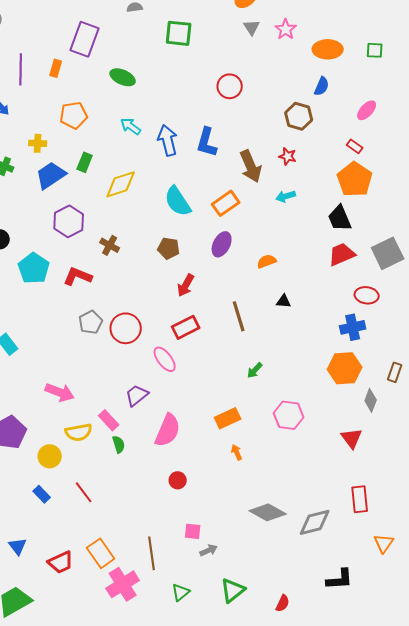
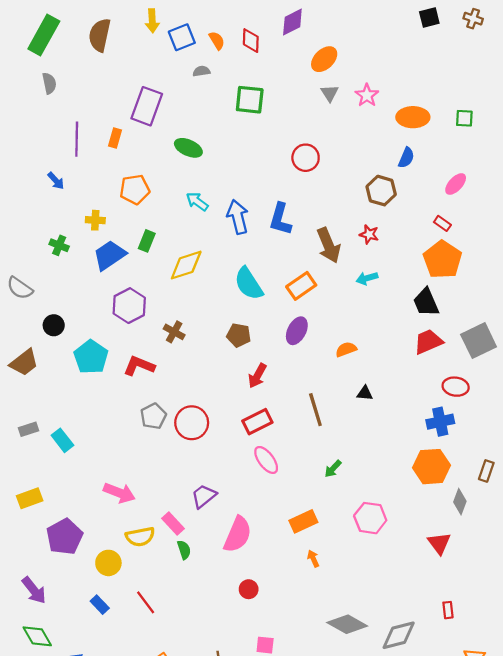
pink ellipse: (165, 359) -> (266, 460), moved
red rectangle: (360, 499) -> (448, 610), size x0.6

